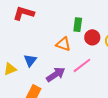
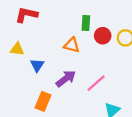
pink line: (82, 65) -> (96, 83), moved
yellow triangle: (10, 69) -> (17, 49), moved, turned 32

